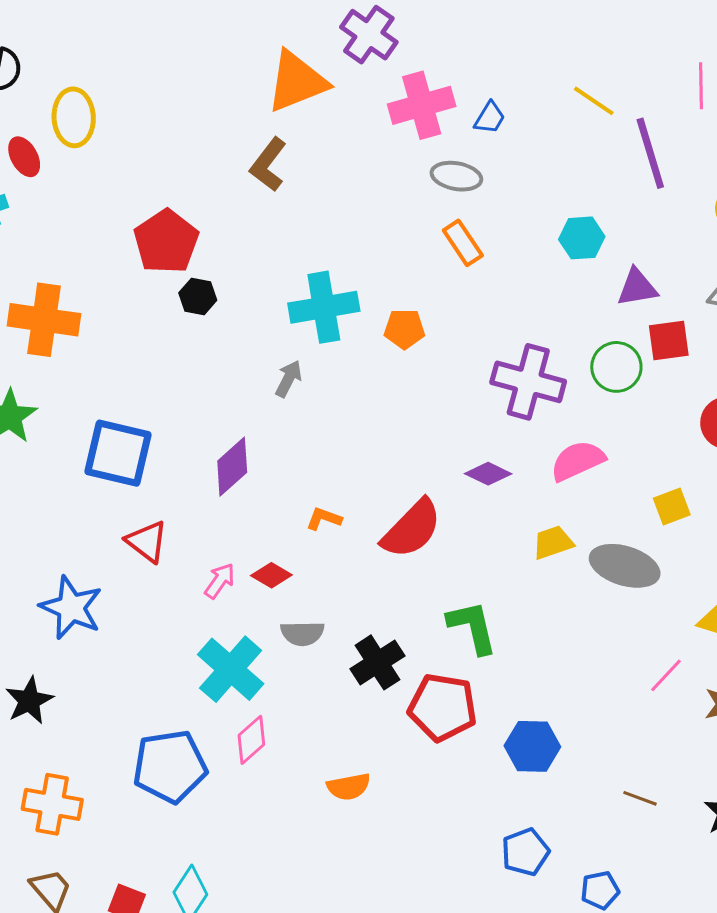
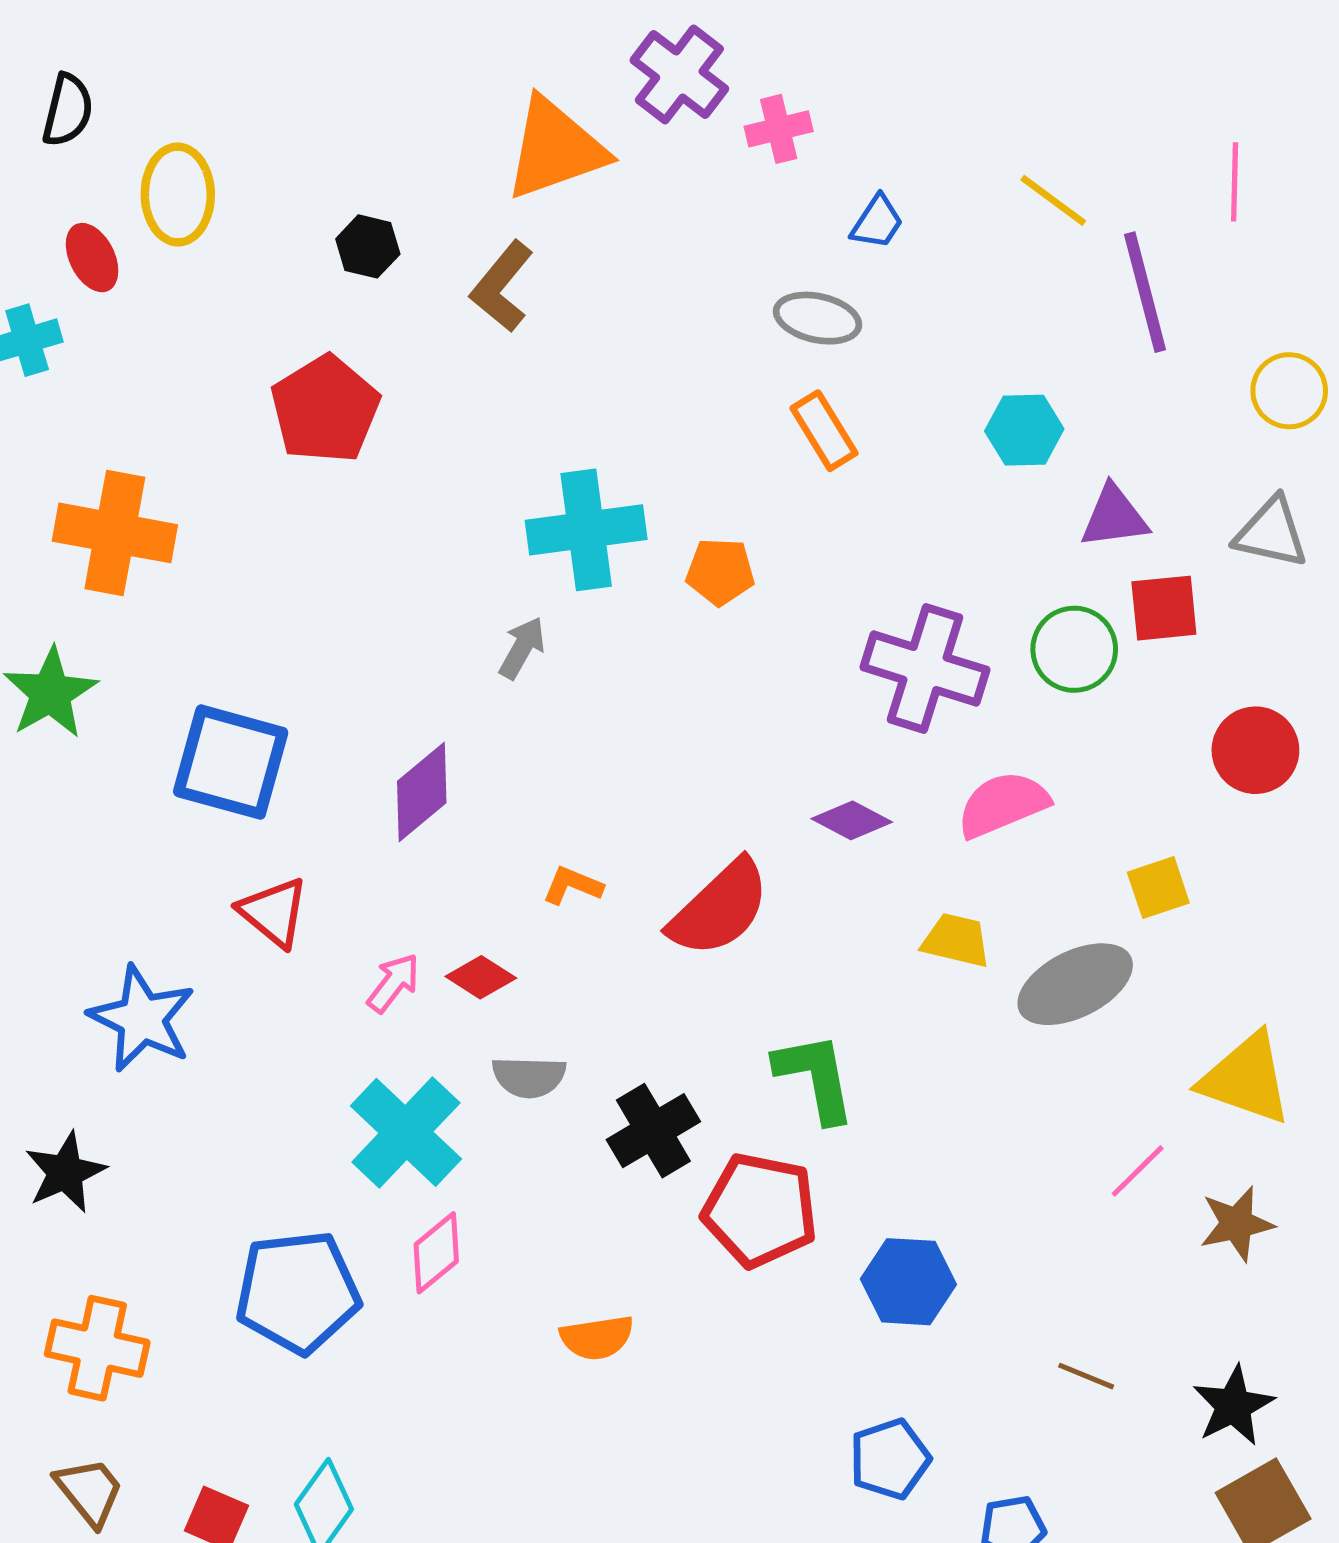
pink cross: (422, 105) -> (779, 129), moved, size x0.6
black hexagon: (198, 297) -> (368, 246), moved
yellow trapezoid: (553, 543) -> (956, 940), turned 30
gray ellipse: (625, 566) -> (1075, 984), turned -46

